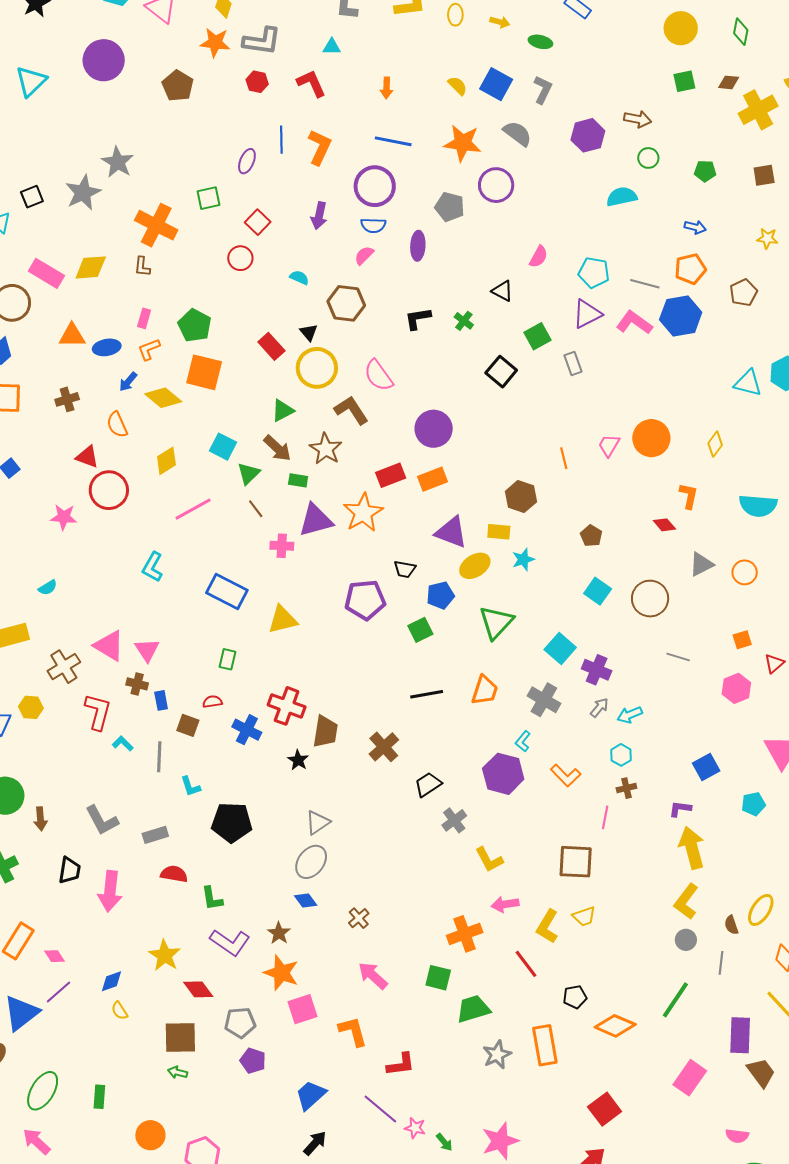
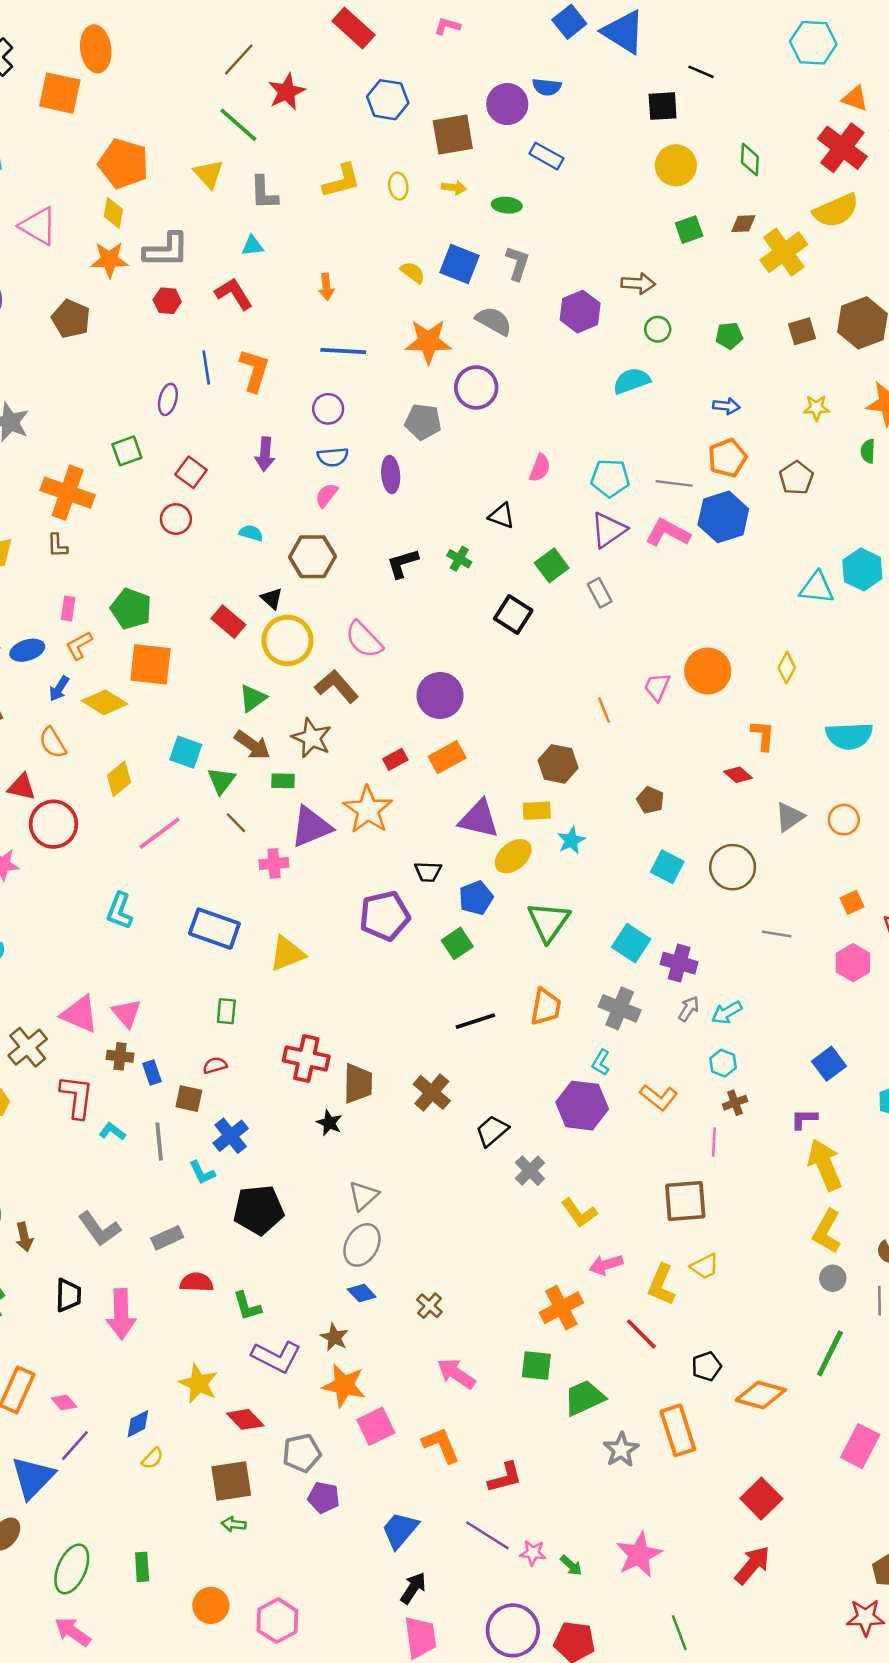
purple circle: (375, 186) -> (328, 409), size x0.6
red rectangle: (391, 475) -> (395, 759), size x0.7
blue cross: (247, 730) -> (231, 1136), moved, turned 32
yellow semicircle: (120, 1011) -> (152, 1458), turned -96

